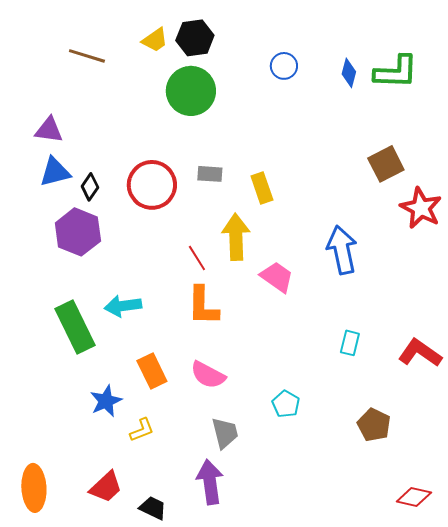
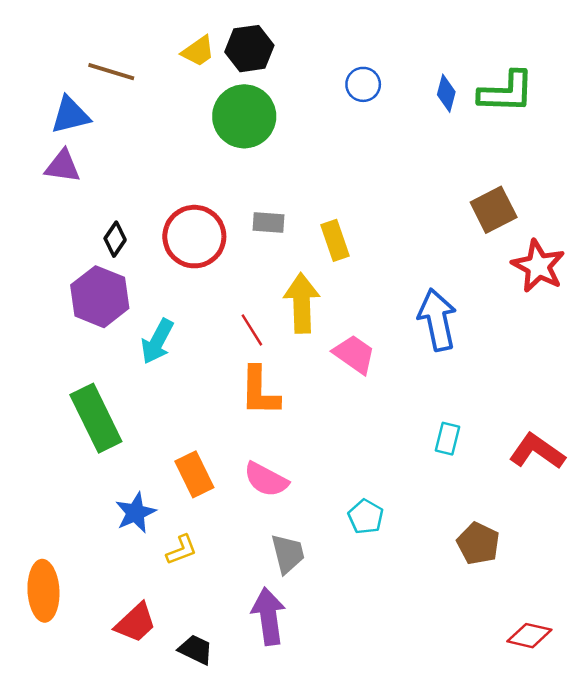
blue triangle: (55, 172) -> (70, 115), moved
cyan arrow: (123, 306) -> (157, 341), moved, turned -54
orange ellipse: (34, 488) -> (43, 591), moved

